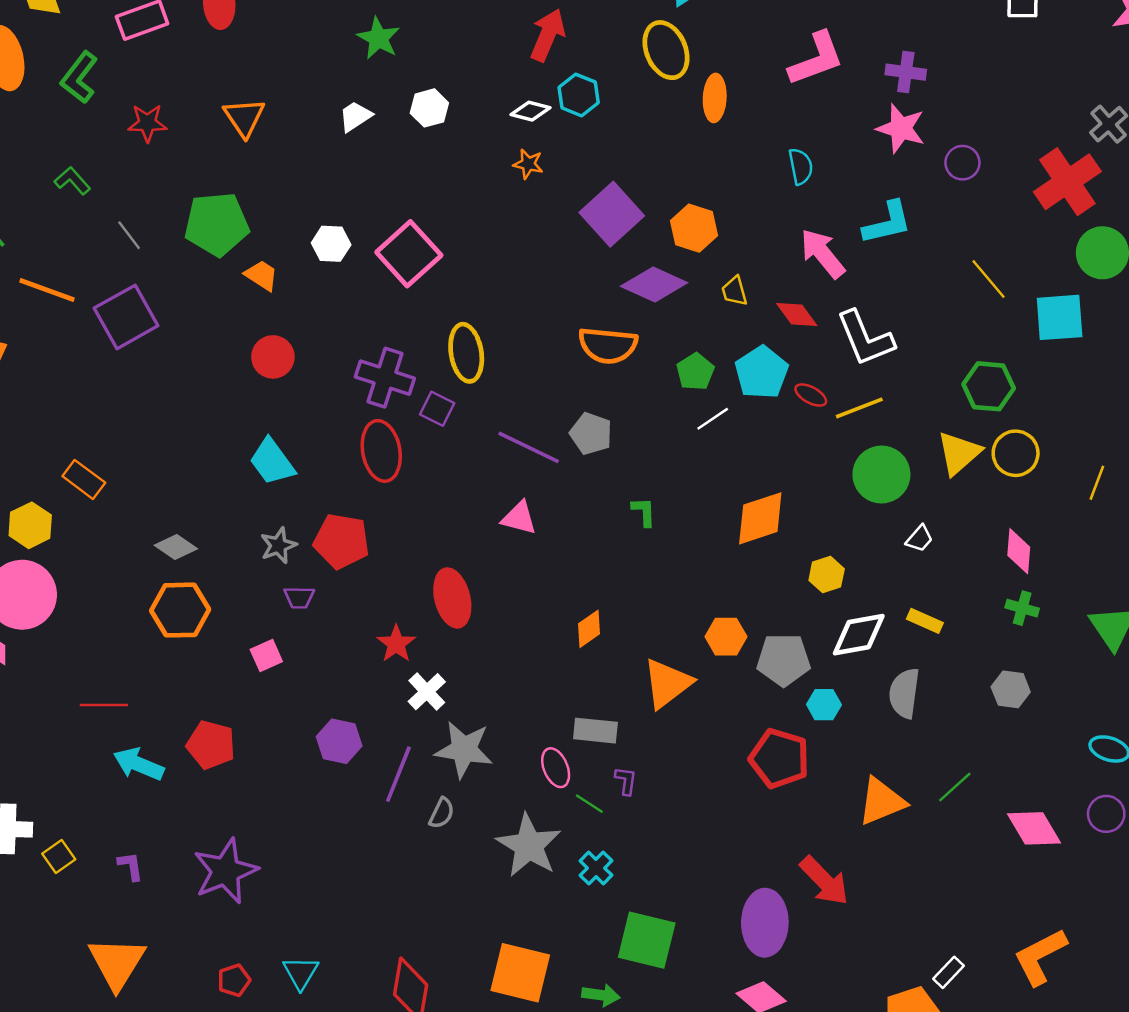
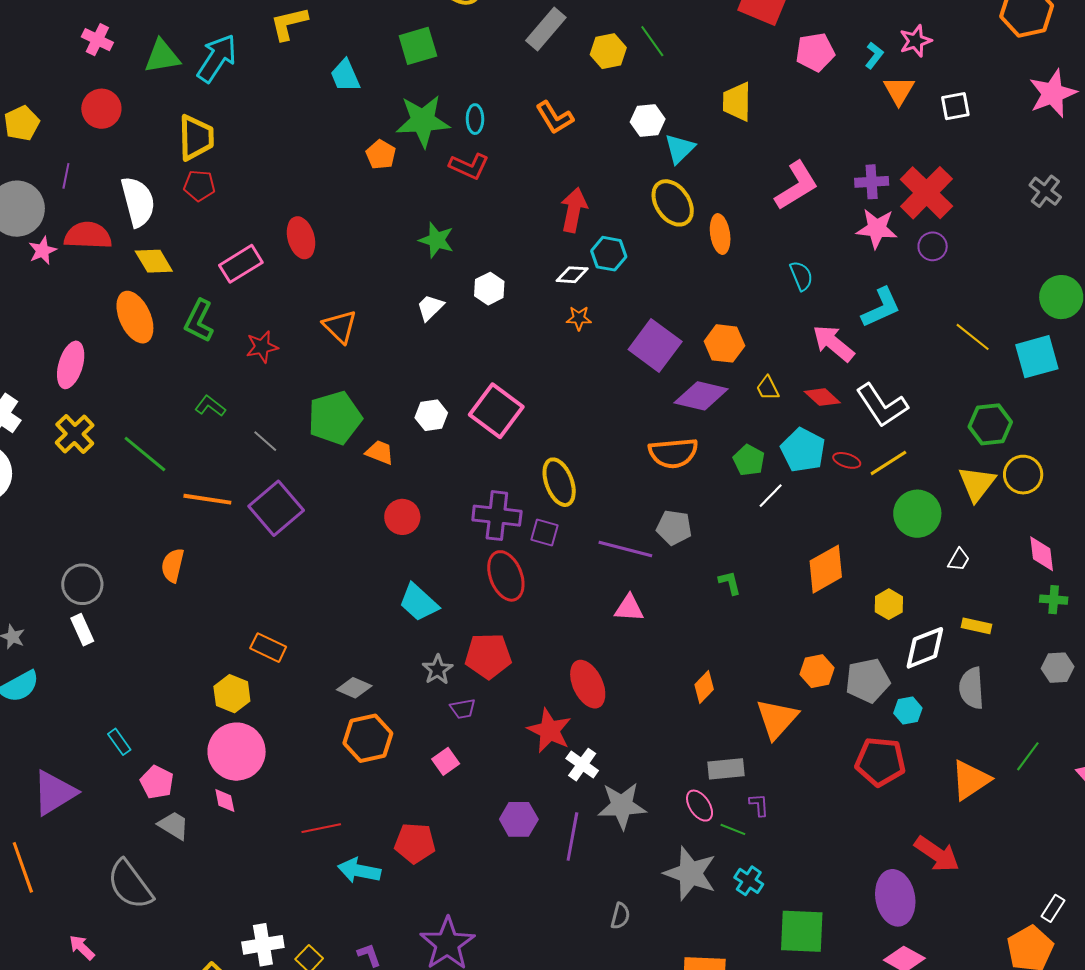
red cross: (1067, 182) -> (926, 193), moved
red star: (396, 644) -> (549, 731), size x1.4
gray semicircle: (442, 813) -> (620, 916), moved

